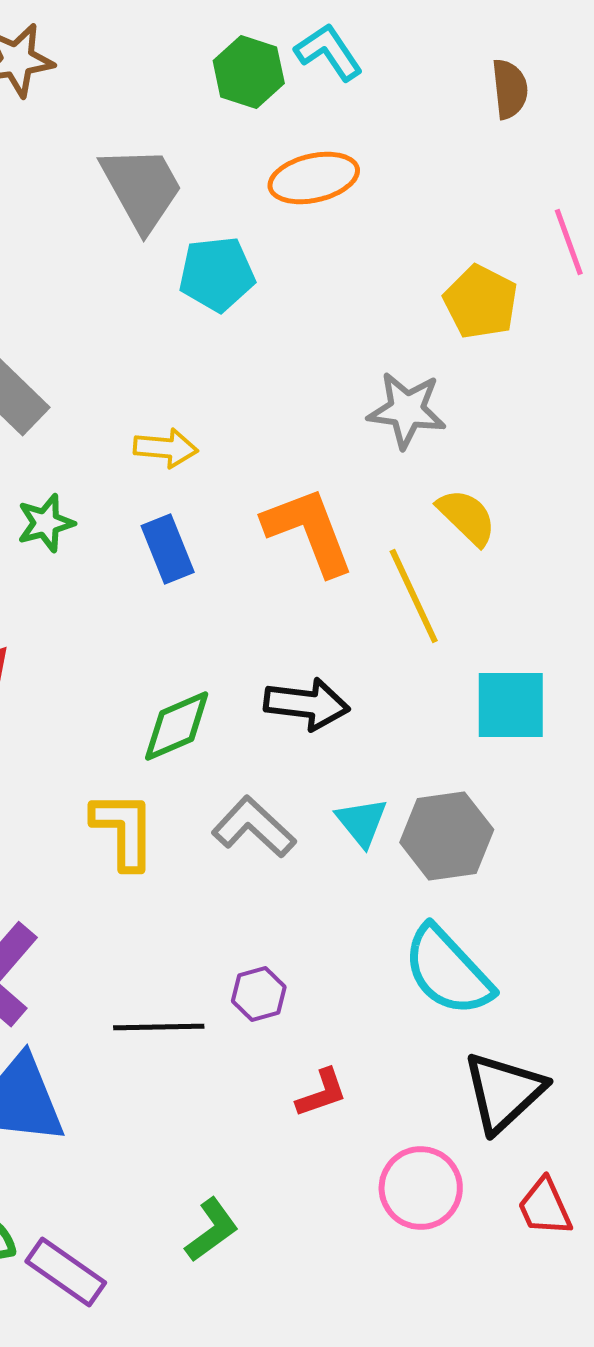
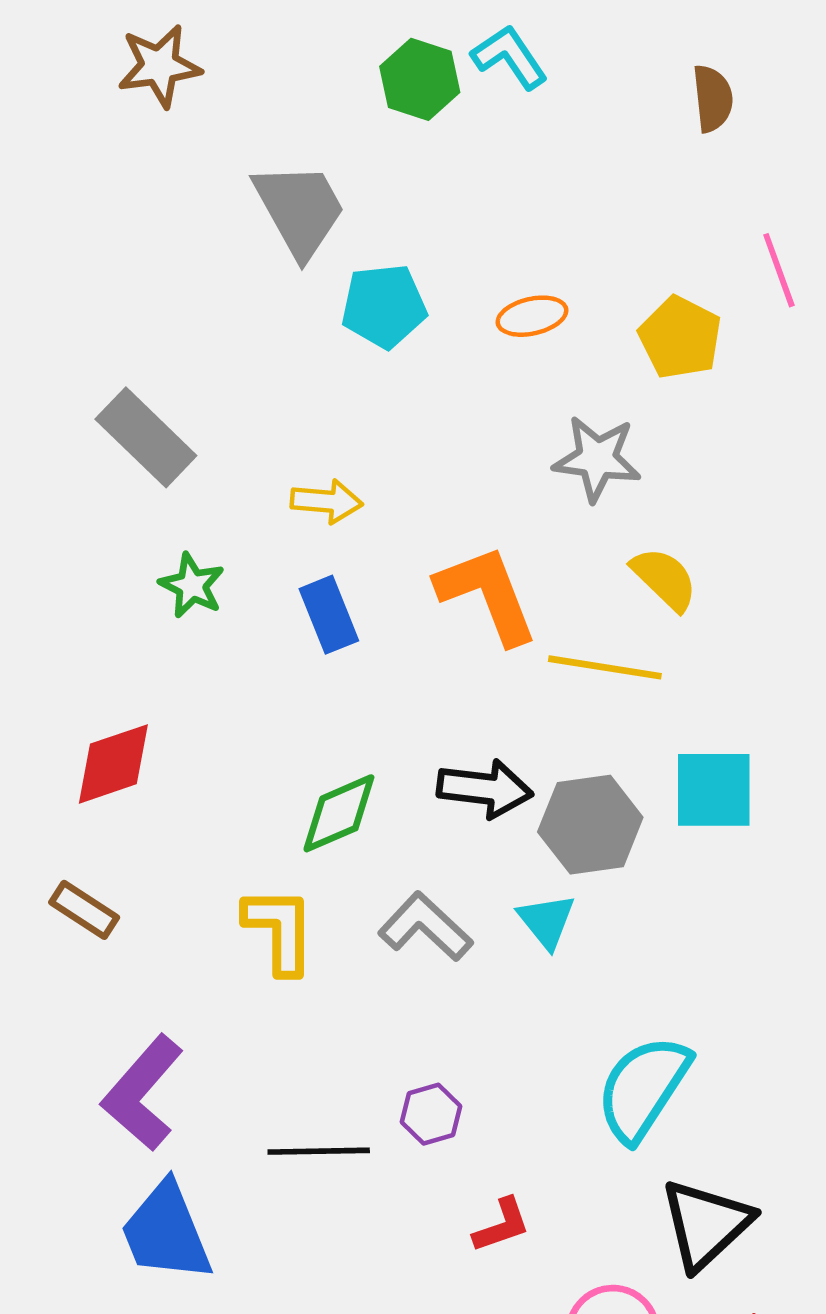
orange ellipse: (314, 178) -> (532, 316), moved, size x0.7
green star: (46, 523) -> (192, 586), turned -30
yellow line: (414, 596) -> (605, 667), turned -56
gray hexagon: (447, 836) -> (590, 825), moved
cyan semicircle: (448, 971) -> (643, 1088), turned 76

